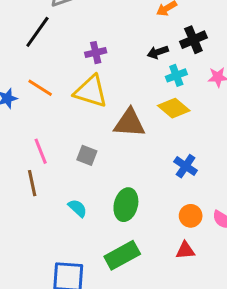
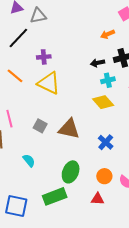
purple cross: (96, 53) -> (44, 57), moved
brown triangle: (129, 123) -> (69, 129), moved
green ellipse: (126, 205) -> (71, 172), moved

